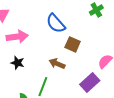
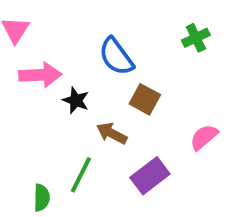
black star: (18, 63) -> (76, 100), moved
purple rectangle: (90, 82) -> (150, 176), moved

